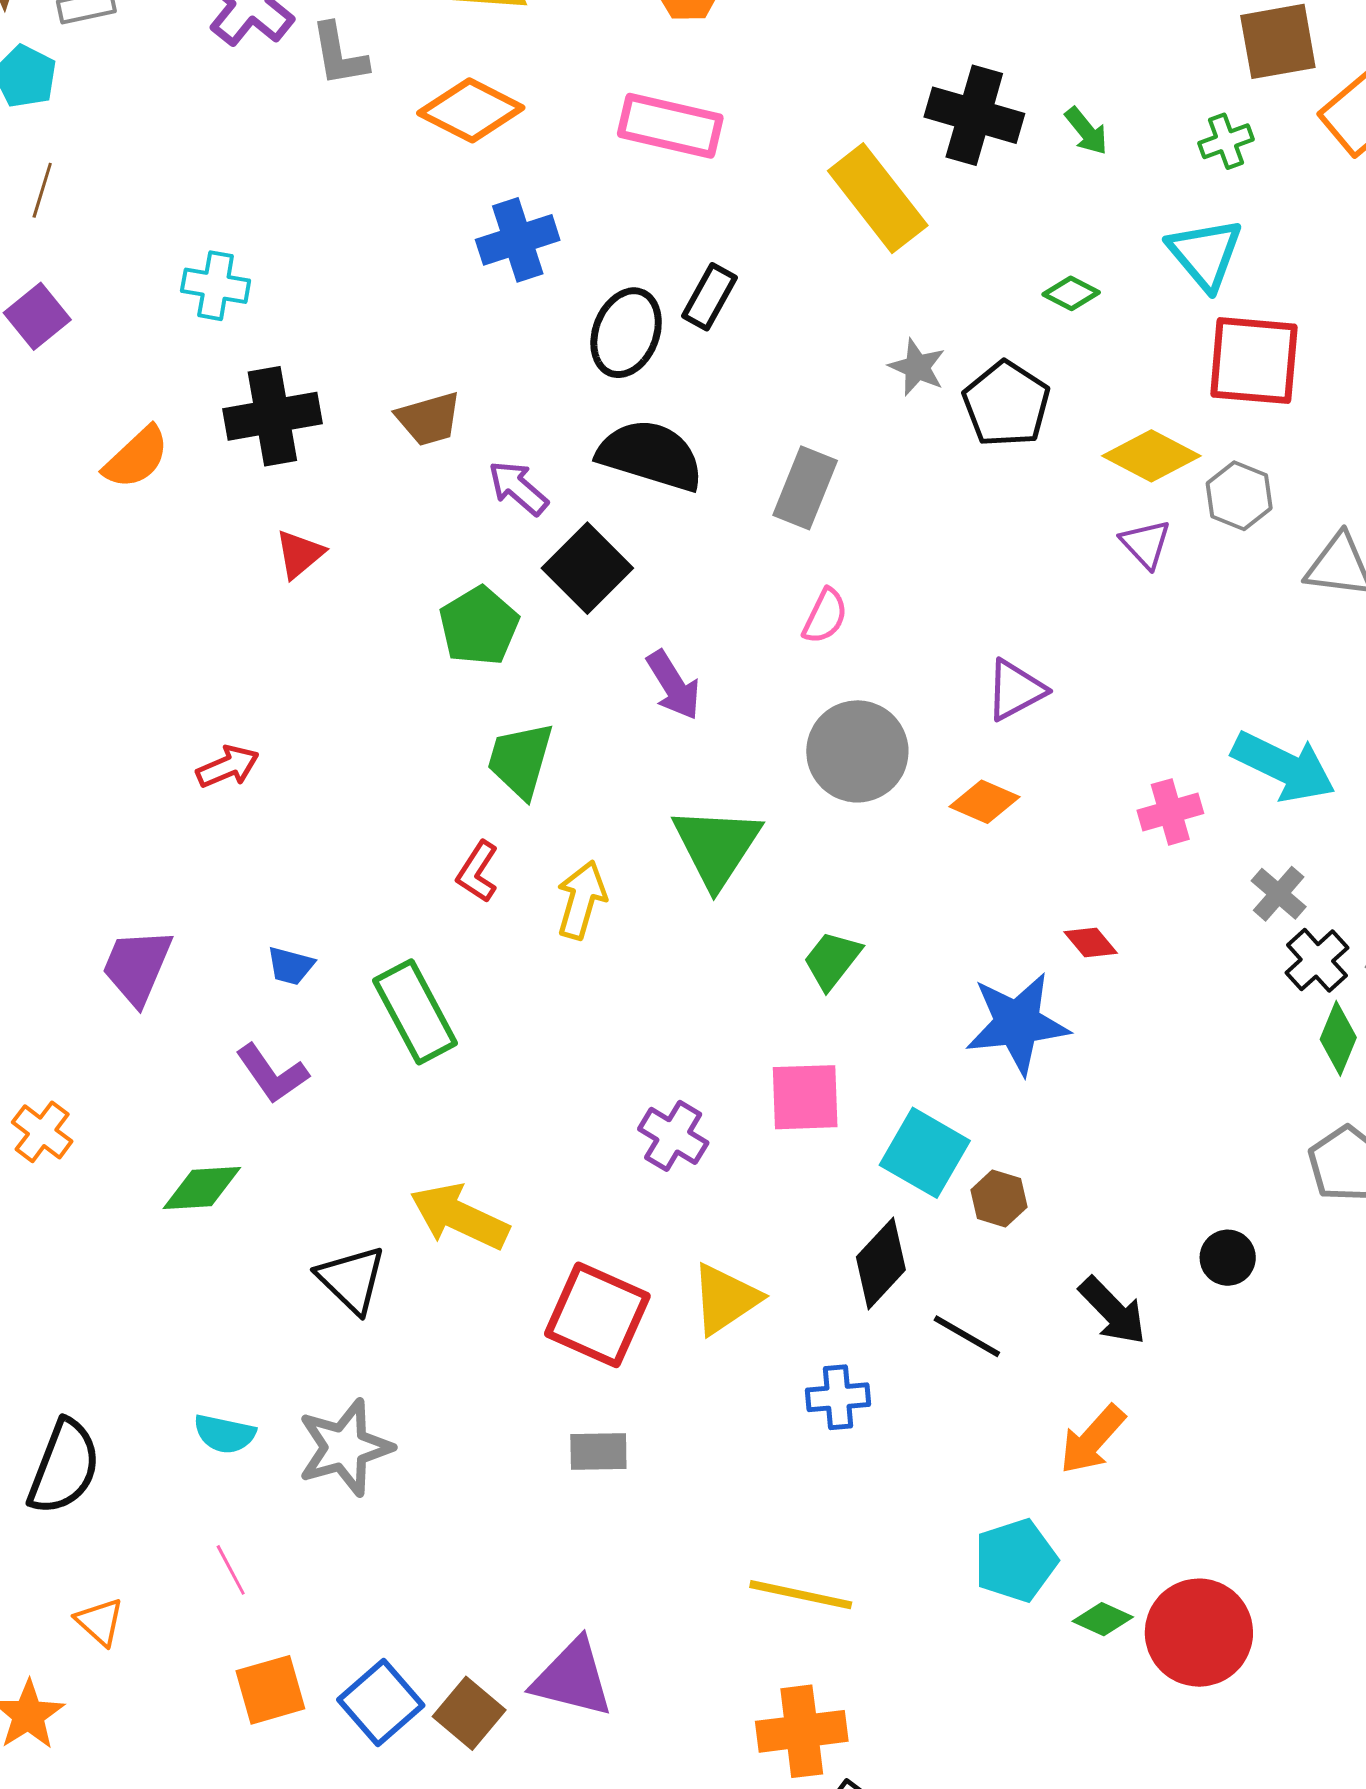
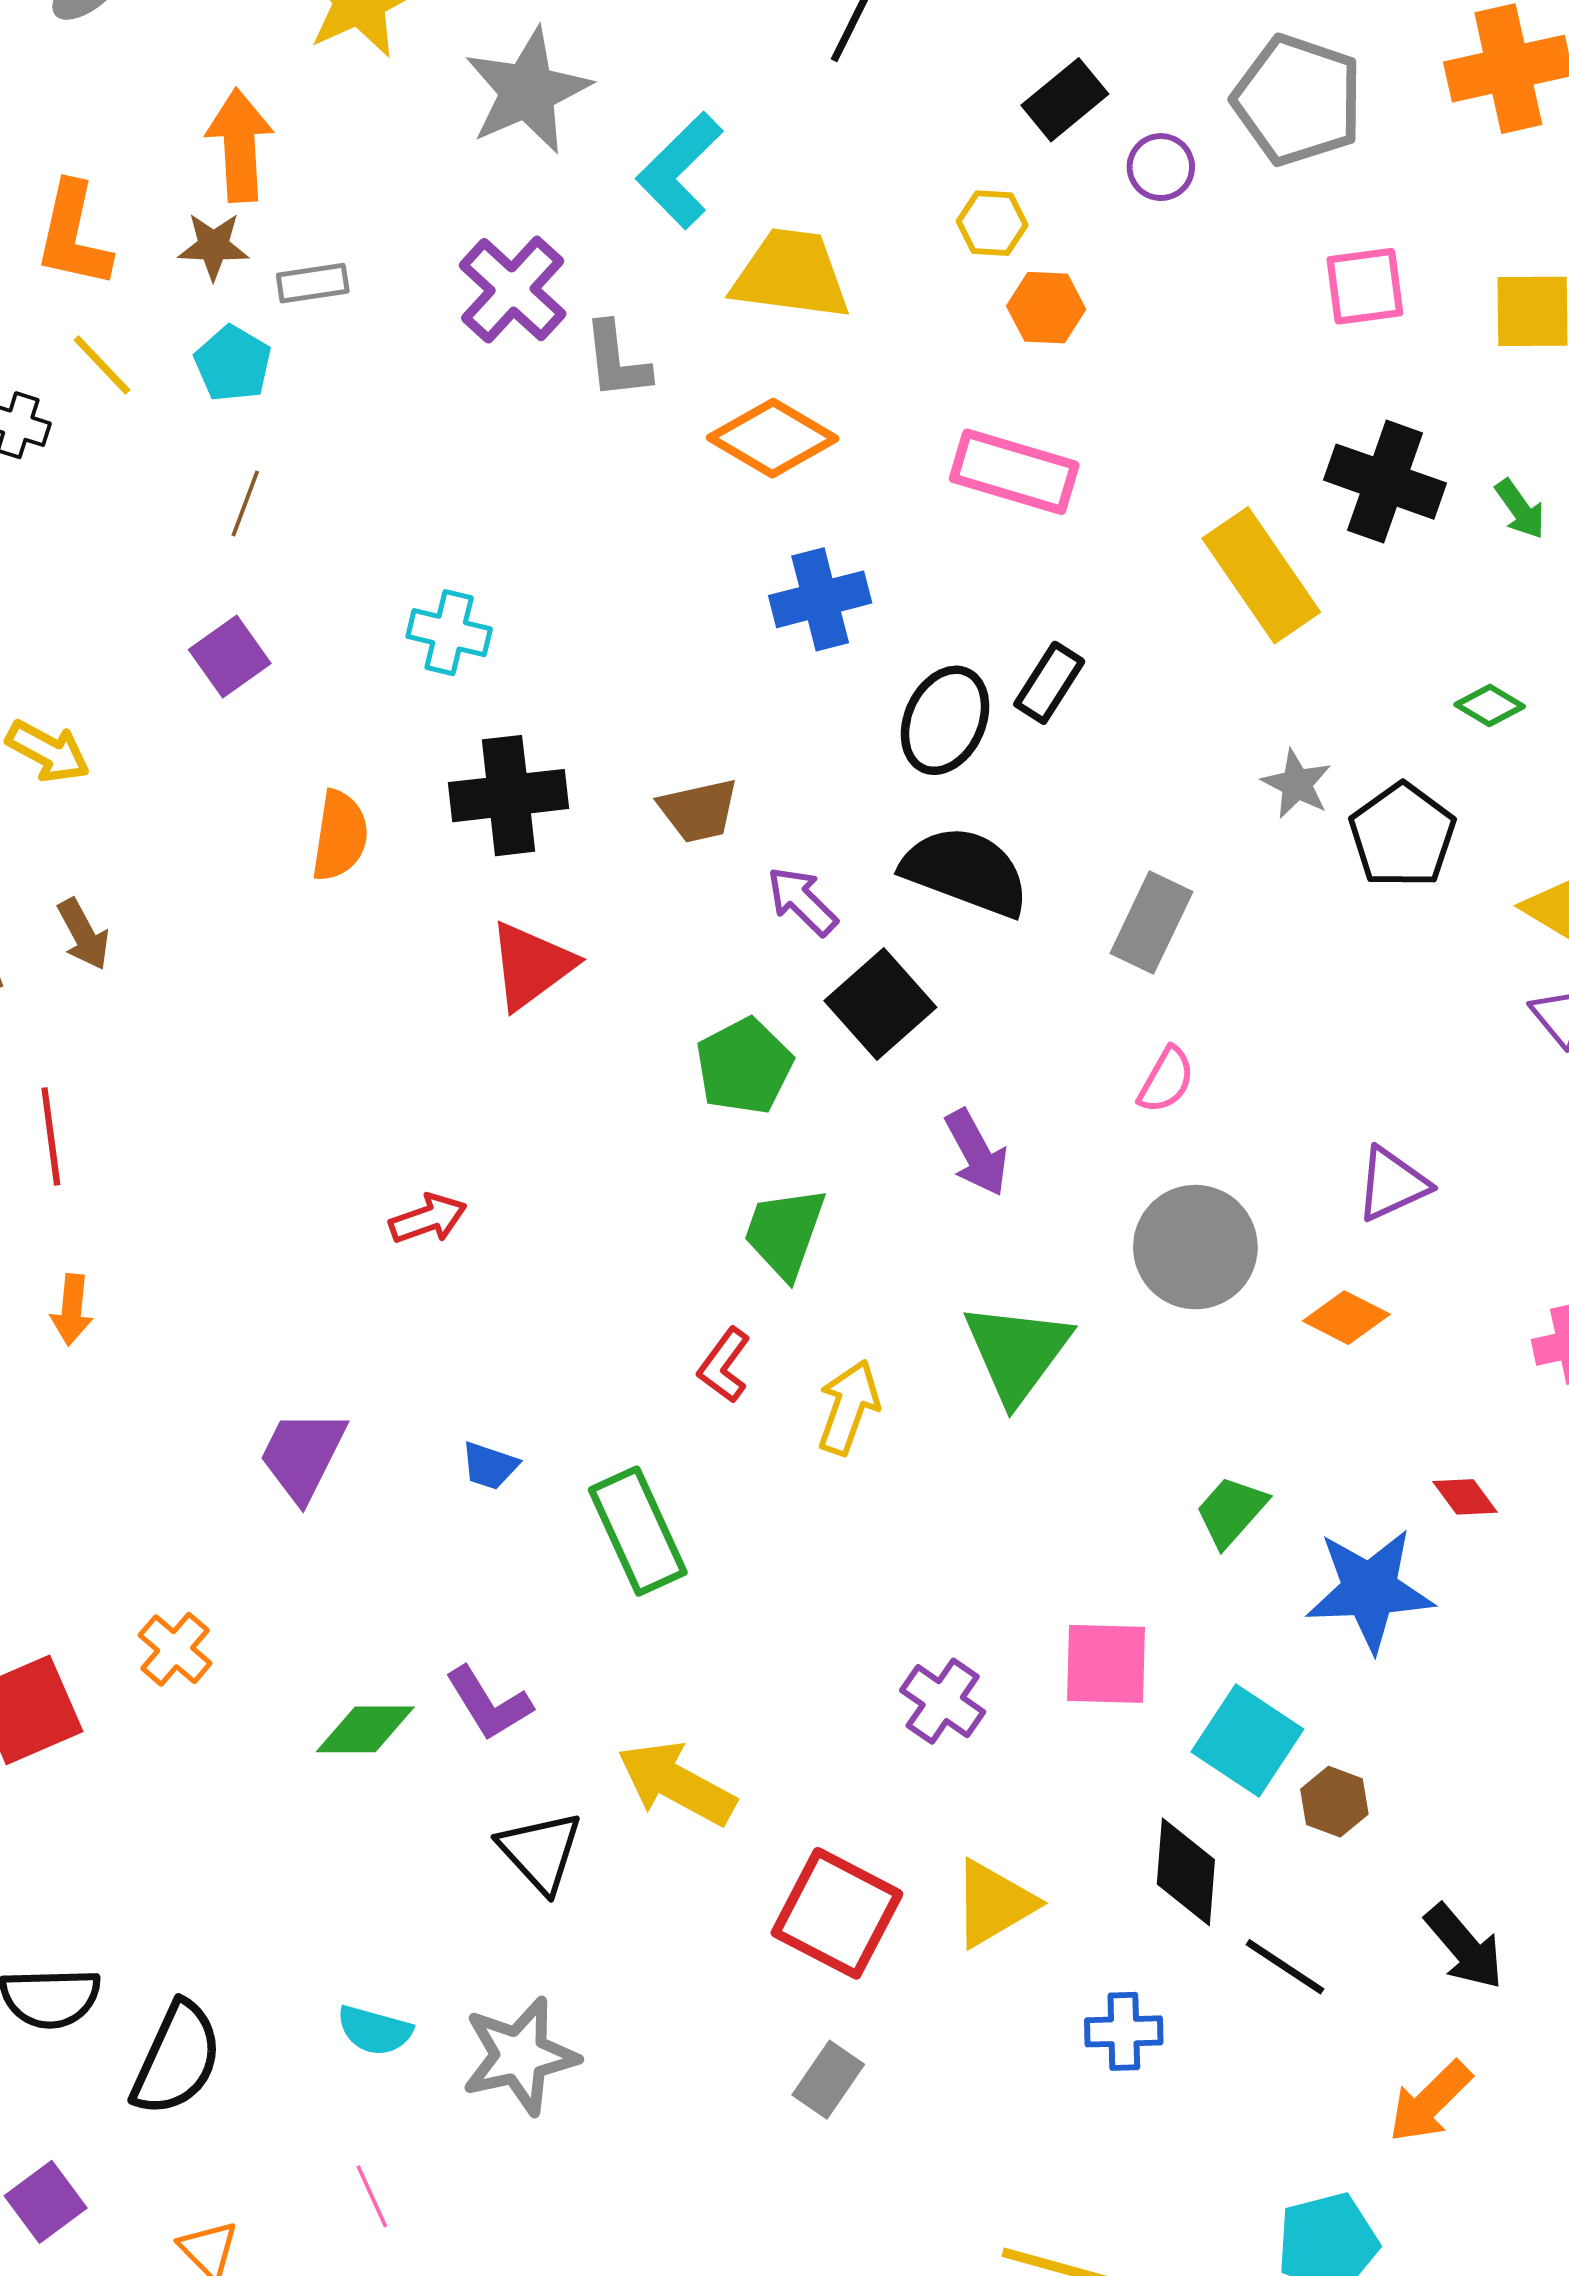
orange semicircle: (136, 457) -> (340, 836), turned -42
red triangle: (299, 554) -> (531, 965), size x1.5
green trapezoid: (832, 960) -> (1231, 1511), moved
purple L-shape: (272, 1074) -> (489, 1704), moved
black diamond: (881, 1263) -> (1186, 1872), turned -42
gray rectangle: (598, 1452) -> (828, 2080), turned -58

